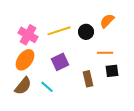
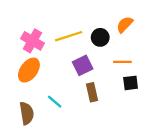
purple square: (60, 62) -> (83, 65), moved
brown rectangle: (88, 79) -> (92, 92), moved
brown semicircle: (23, 86) -> (27, 113), moved, turned -48

